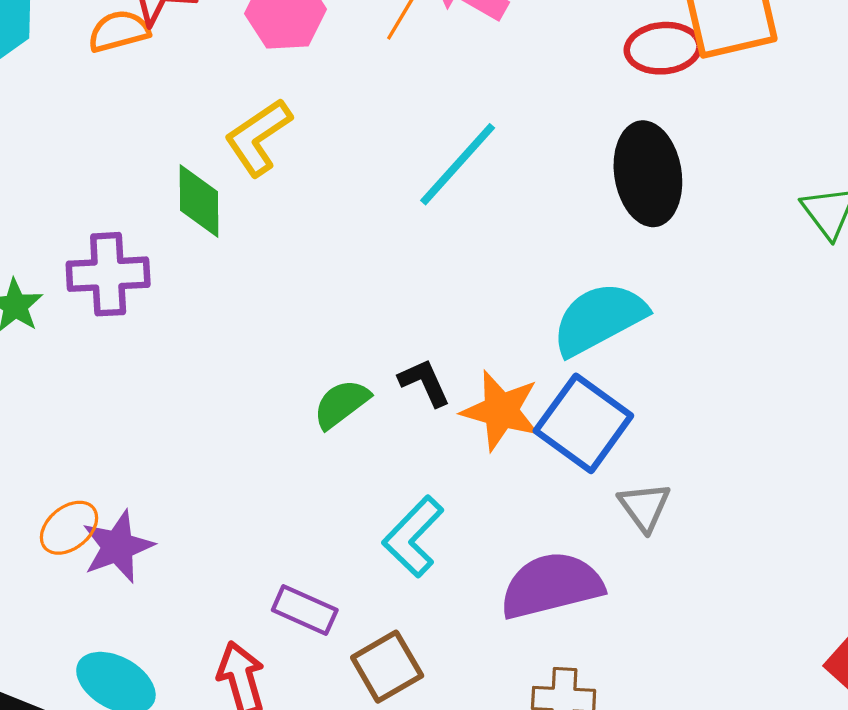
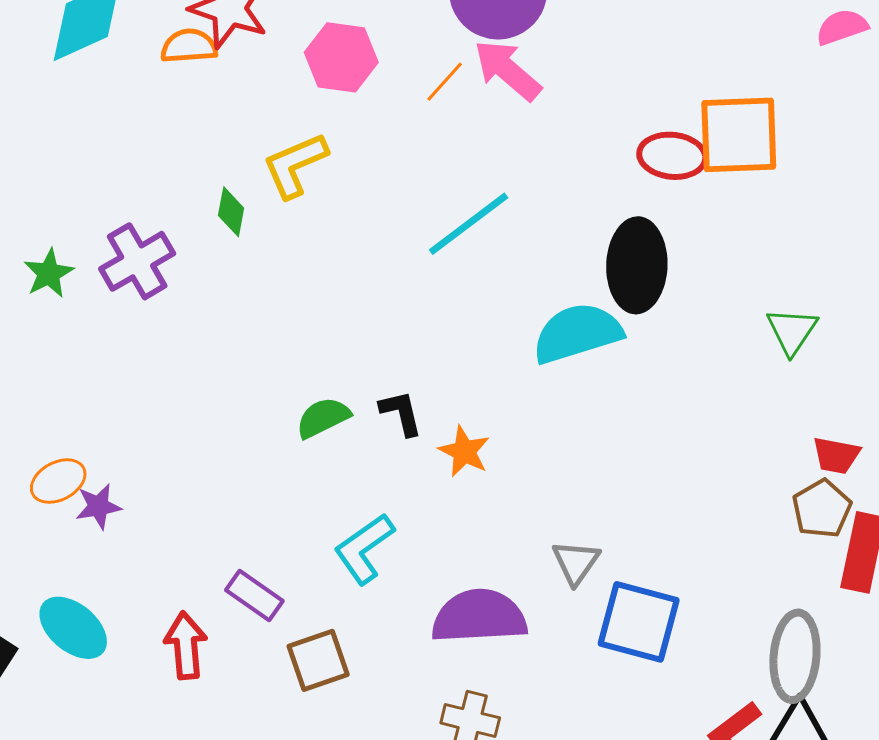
green diamond: (199, 201) -> (231, 212), size x0.7
purple cross: (108, 274) -> (137, 261), turned -38
cyan semicircle: (599, 319) -> (577, 333), moved
orange star: (501, 411) -> (464, 451), size x0.7
blue square: (583, 423) -> (639, 622), moved, turned -32
purple star: (118, 547) -> (98, 506), size x0.7

